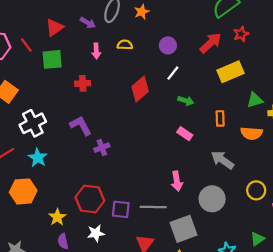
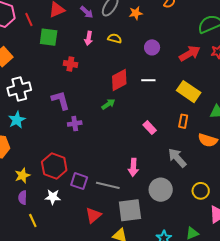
yellow rectangle: (230, 72) -> (189, 92), moved, turned 45
white line: (173, 73) -> (148, 80), moved, turned 40
green arrow: (186, 101) -> (108, 104), moved, turned -64

